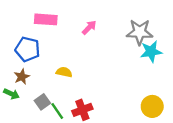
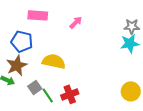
gray star: (140, 32) -> (132, 26), moved, size x0.7
yellow semicircle: (64, 72) -> (54, 61), size x1.6
brown star: (22, 77) -> (17, 65), size x1.5

